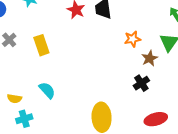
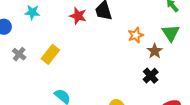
yellow rectangle: (41, 45) -> (50, 54), turned 66

